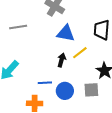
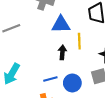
yellow line: (80, 53) -> (79, 41), turned -42

